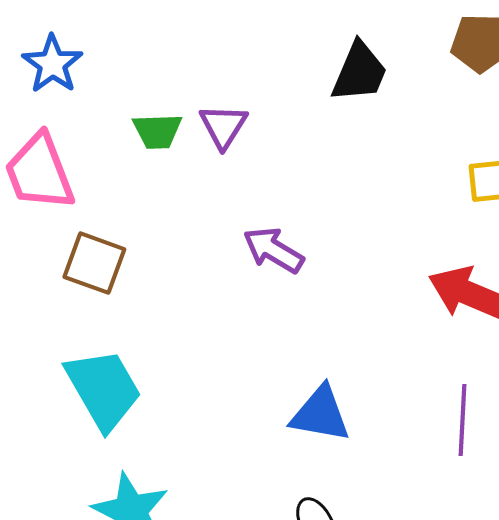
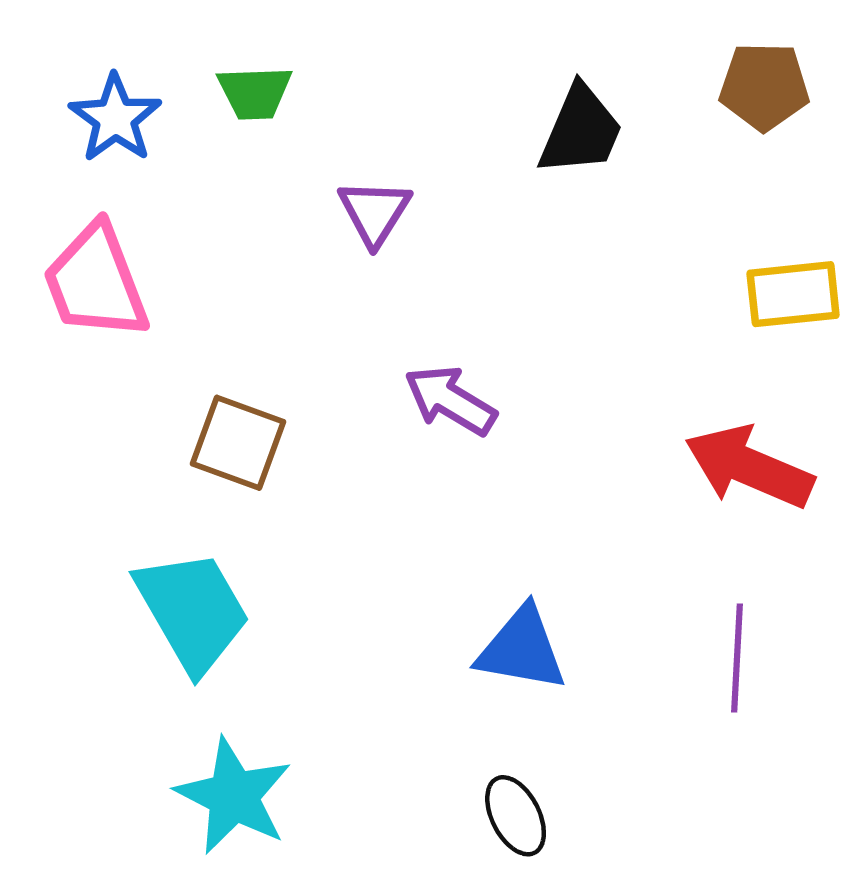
green trapezoid: (157, 131) -> (255, 92), moved
brown square: (94, 263) -> (238, 443), moved

